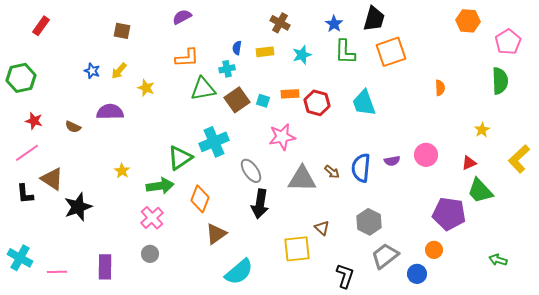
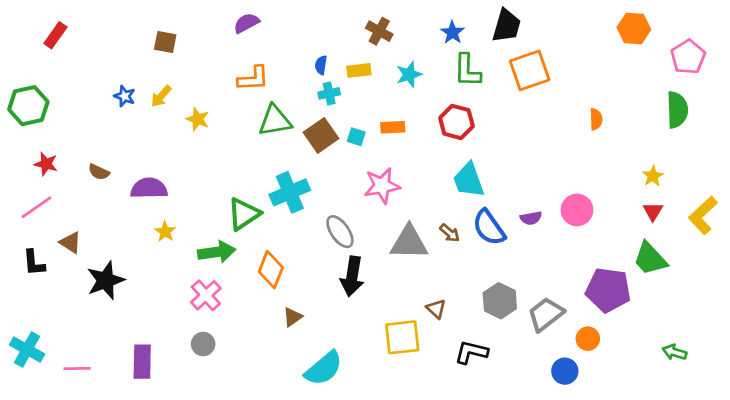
cyan cross: (227, 69) -> (329, 93), moved
red hexagon: (317, 103) -> (456, 122), moved
cyan trapezoid: (364, 103) -> (469, 180), moved
purple semicircle: (110, 112) -> (149, 188), moved
red triangle: (469, 163) -> (653, 211), moved, turned -35
blue semicircle: (361, 168) -> (489, 228), turned -40
brown triangle: (52, 179) -> (70, 242), size x0.7
brown triangle: (216, 234) -> (293, 317), size x0.7
gray trapezoid: (385, 256) -> (546, 314), moved
black L-shape: (345, 276) -> (471, 352), moved, turned -95

